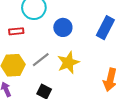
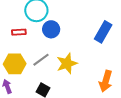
blue circle: (63, 27) -> (51, 29), moved

